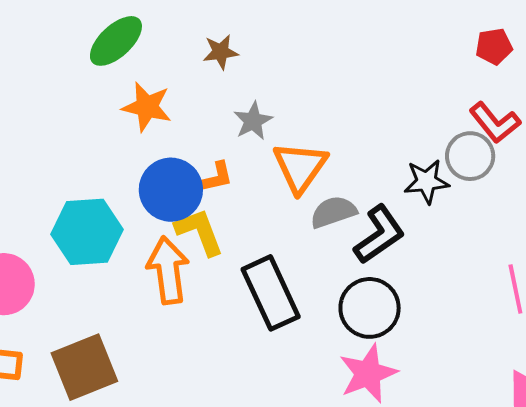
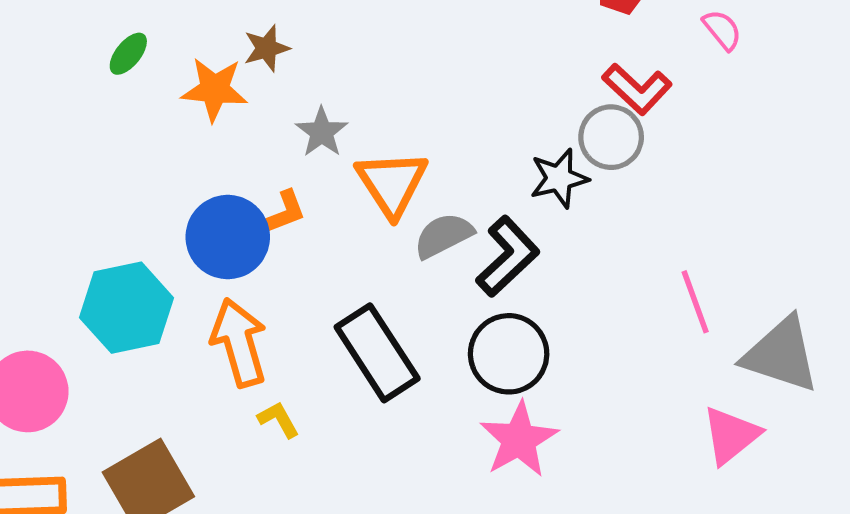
green ellipse: (116, 41) -> (128, 54), size x0.6
orange star: (147, 107) -> (214, 89), moved
yellow L-shape: (200, 232) -> (278, 420), moved, size x0.6

